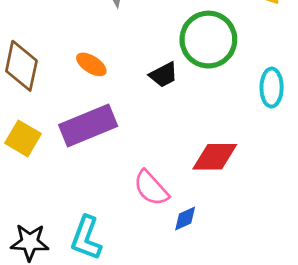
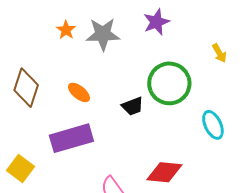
cyan ellipse: (272, 88) -> (213, 125), turned -32
yellow square: (23, 138) -> (20, 169), moved

